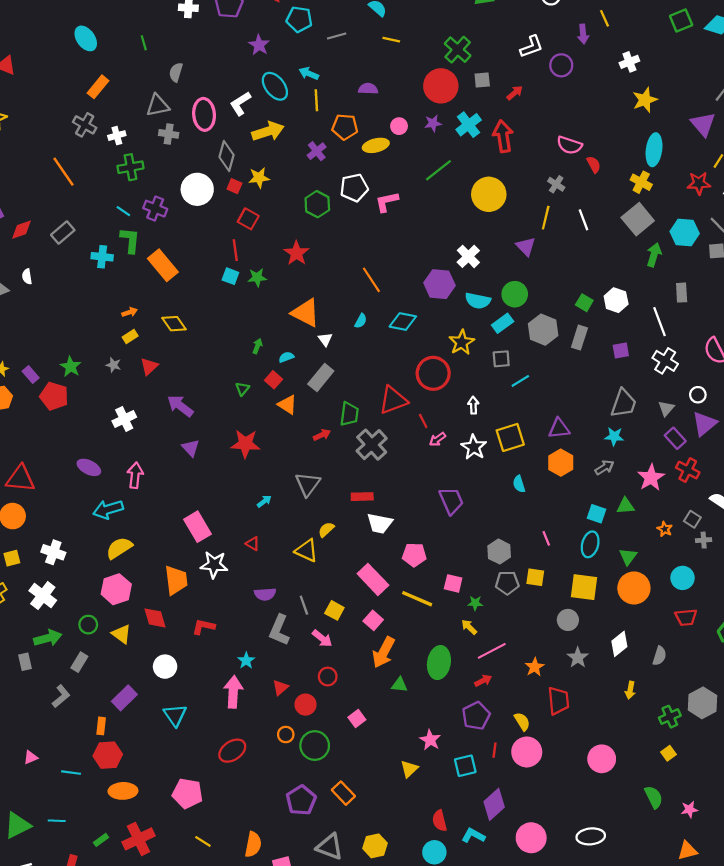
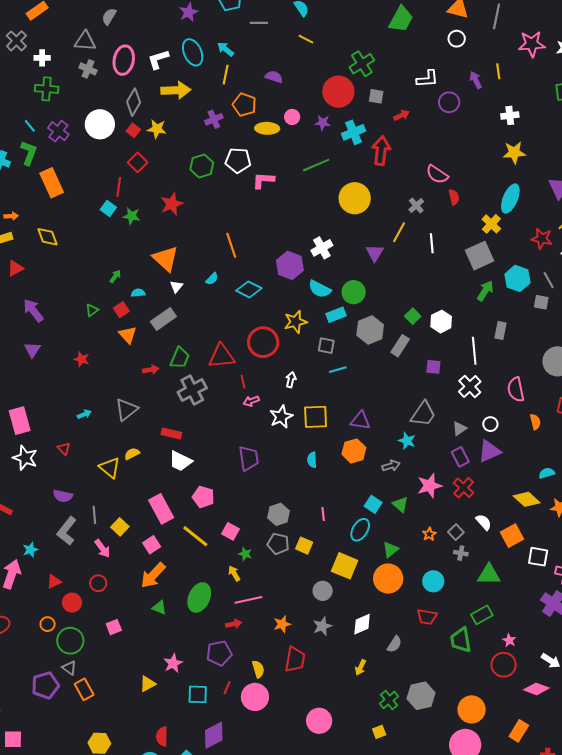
purple arrow: (583, 34) -> (476, 80), turned 144
red star: (245, 444) -> (82, 359), size x0.6
green triangle: (626, 506) -> (400, 505), turned 30
green cross: (670, 717) -> (389, 700), turned -30
gray triangle: (330, 847) -> (69, 668), moved, size x0.6

